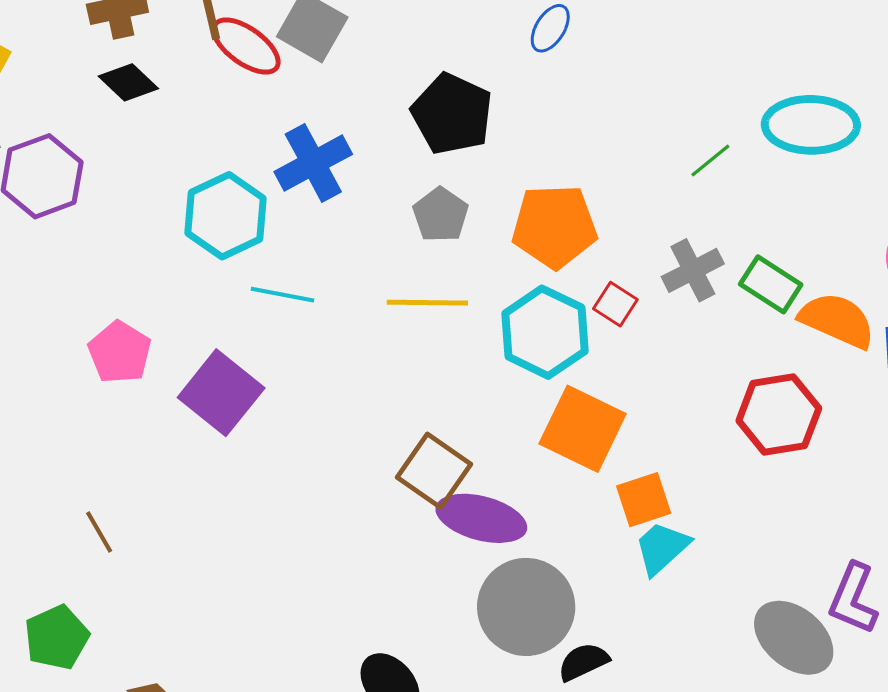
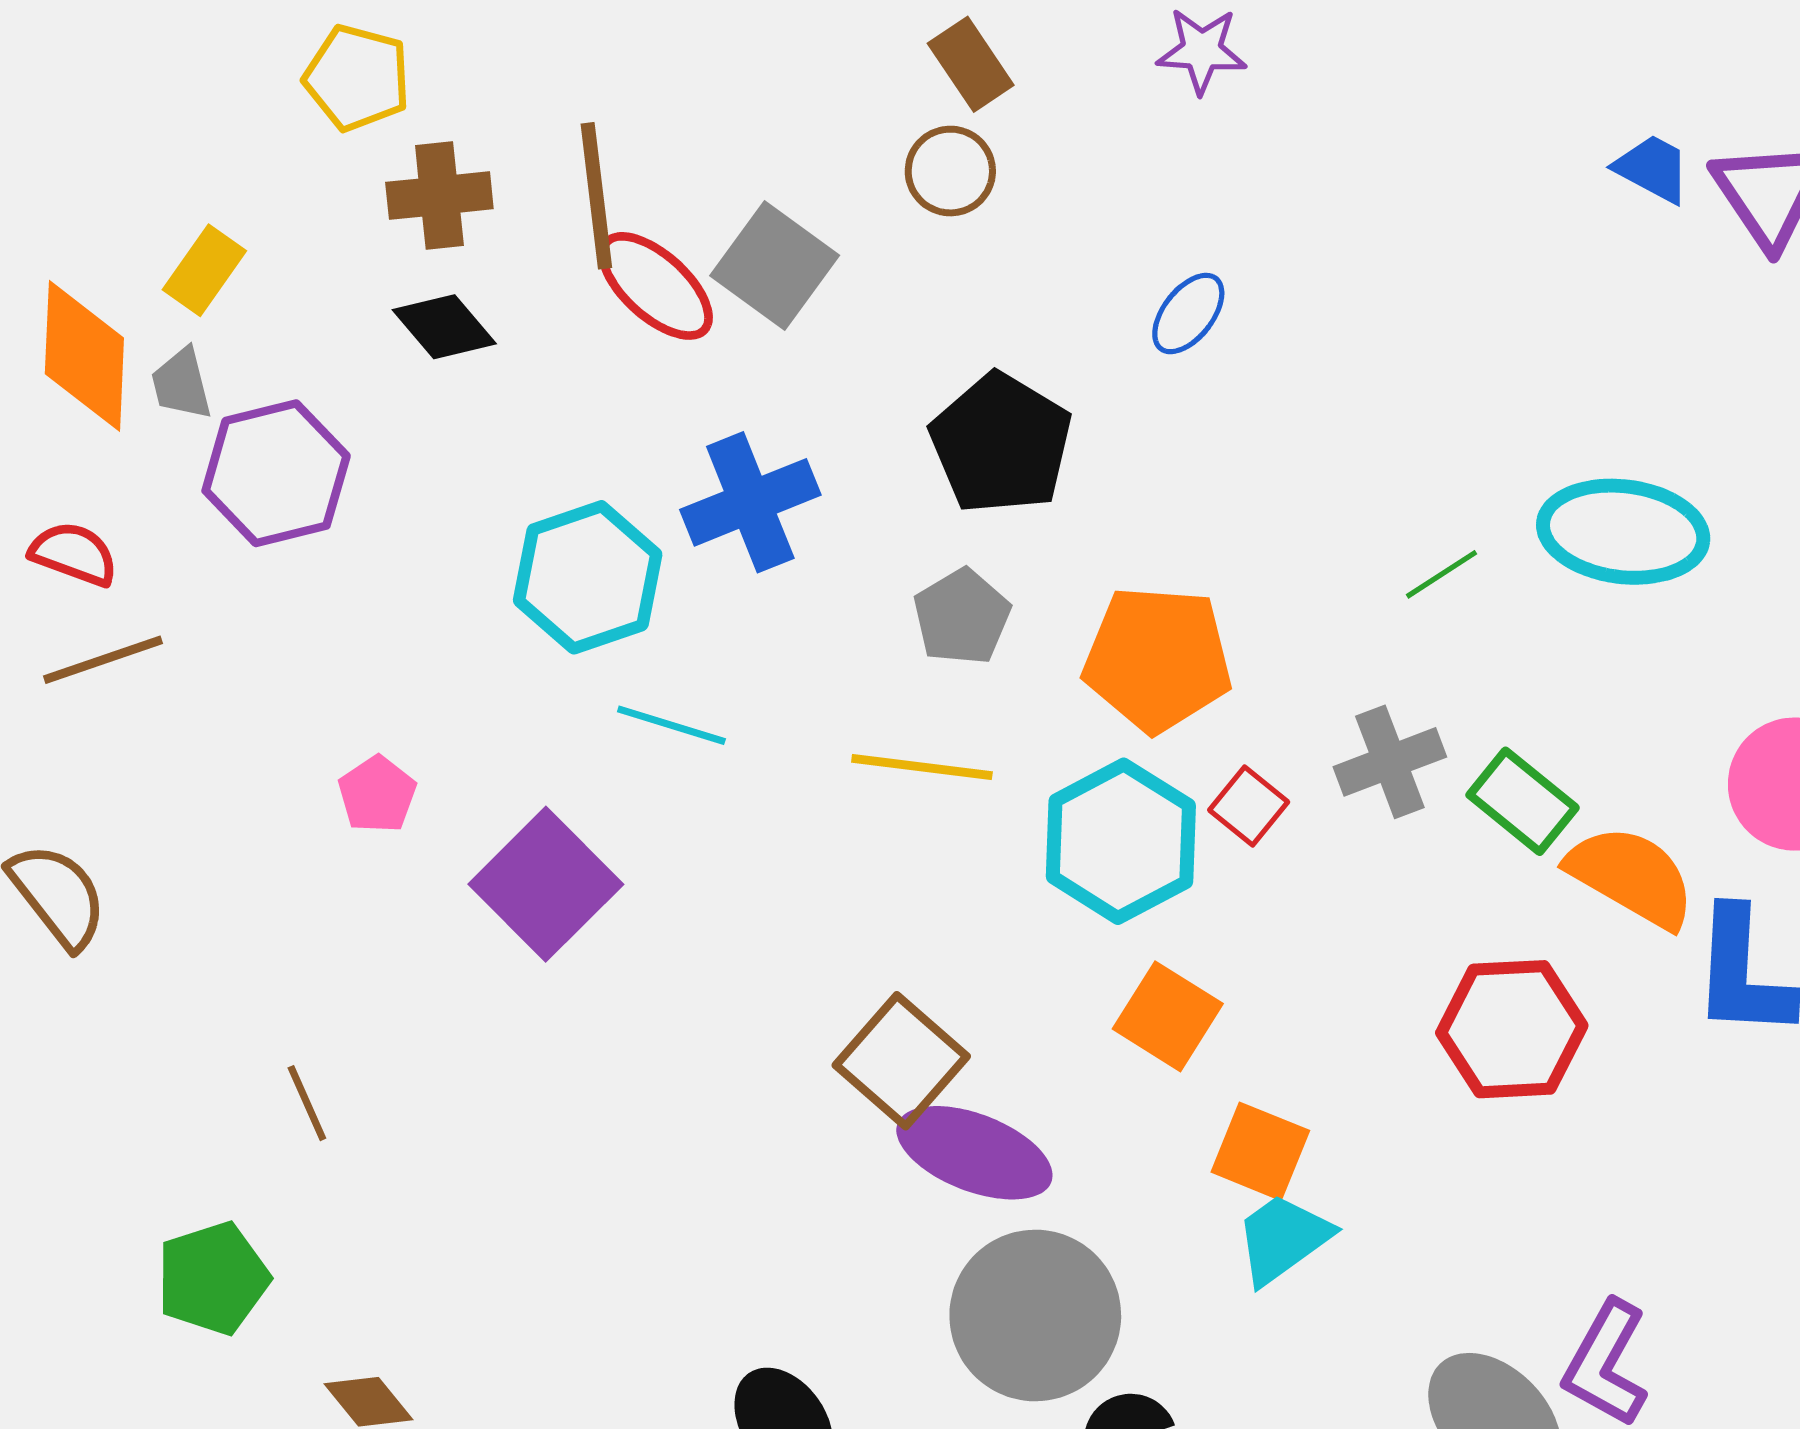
pink pentagon: (120, 352) -> (377, 794), size x0.7
orange square: (583, 429) -> (1168, 1016), size x0.7
orange square: (644, 500) -> (1260, 1151), turned 34

